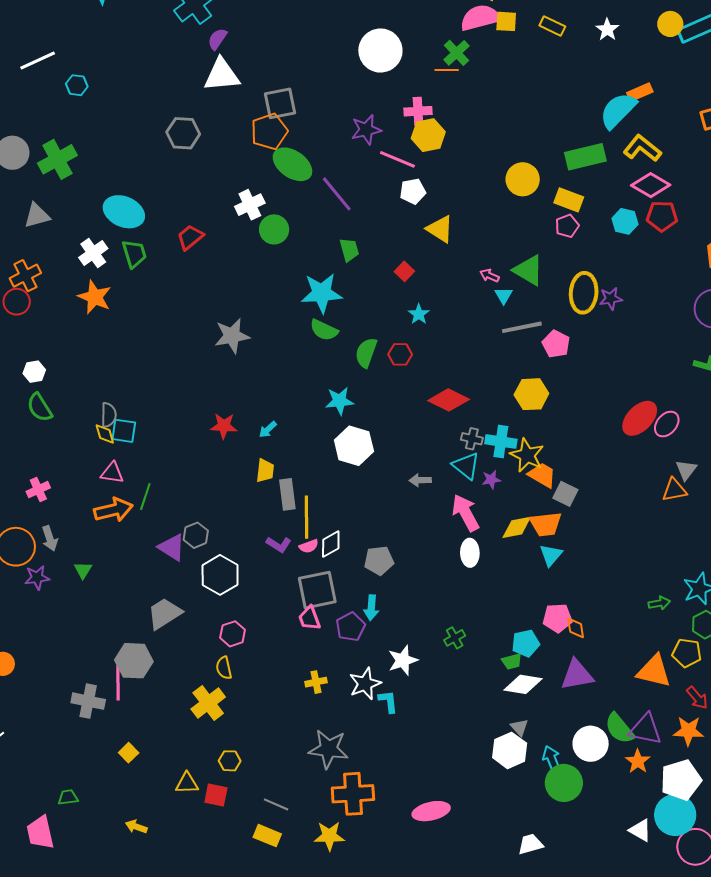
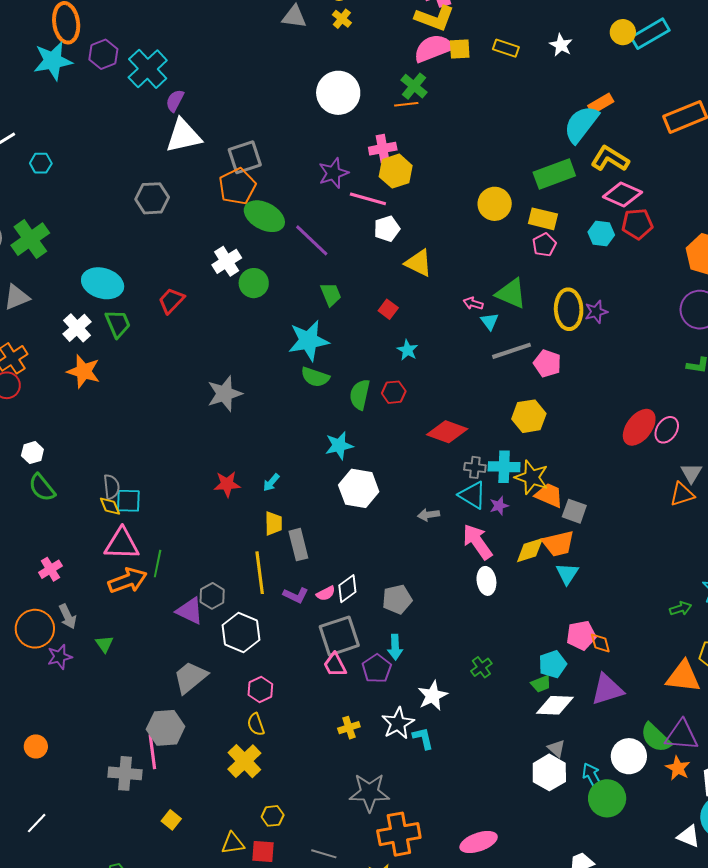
pink triangle: (112, 473) -> (122, 544), size x1.5
yellow line: (307, 517) -> (260, 573), moved

